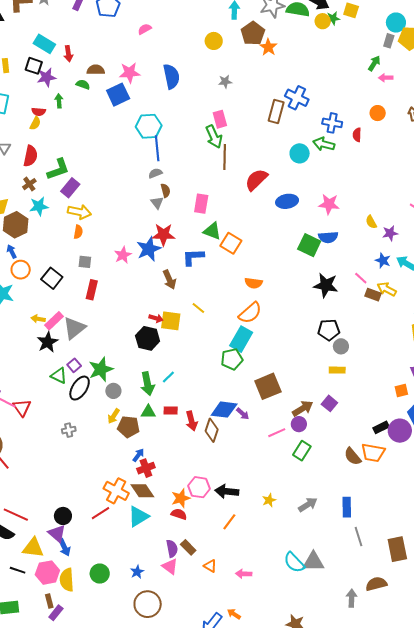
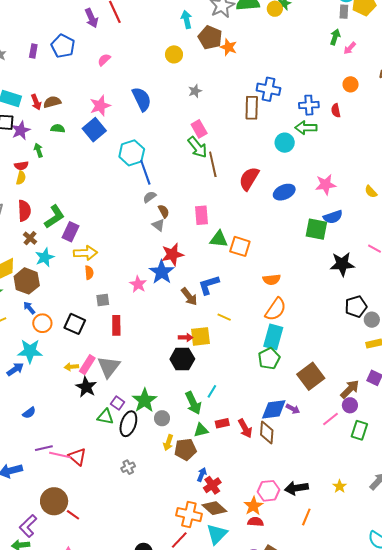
brown semicircle: (96, 70) -> (52, 102), moved
pink arrow: (386, 78) -> (350, 48), turned -32
blue L-shape: (193, 257) -> (209, 285), moved

